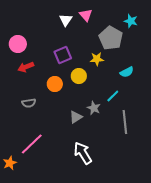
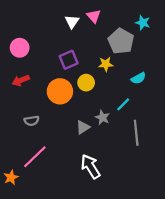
red arrow: (26, 67) -> (21, 80), moved
orange circle: (55, 84) -> (60, 91), size x1.5
gray semicircle: (29, 103) -> (32, 121), moved

